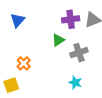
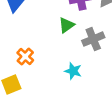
cyan star: (75, 82) -> (73, 71), moved

